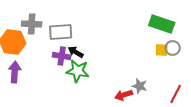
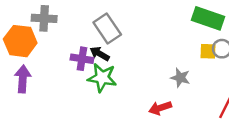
gray rectangle: (61, 32) -> (107, 28), moved, turned 60
gray star: (140, 86) -> (180, 78), moved

